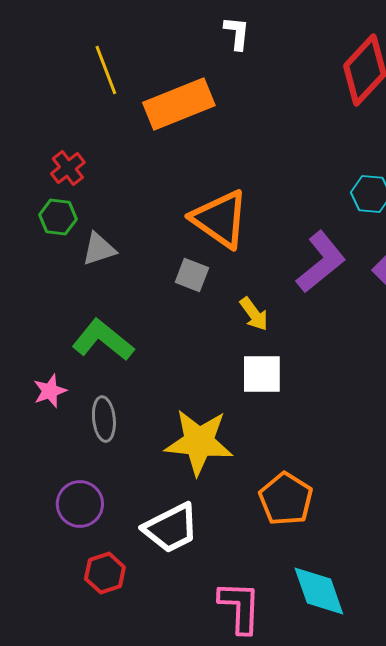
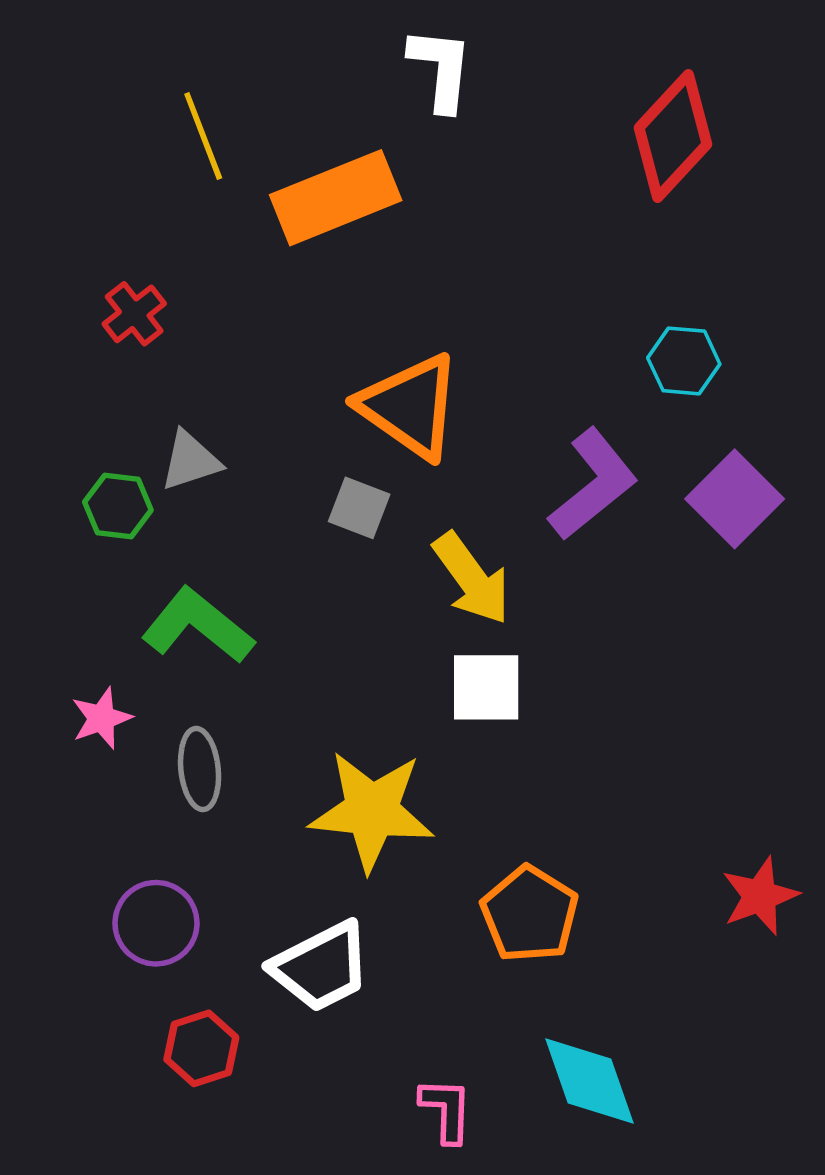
white L-shape: (237, 33) -> (441, 69), size x1.4
green hexagon: (58, 217) -> (118, 506), moved
yellow arrow: (254, 314) -> (472, 579), size x1.5
pink L-shape: (240, 607) -> (446, 1110), size x0.7

